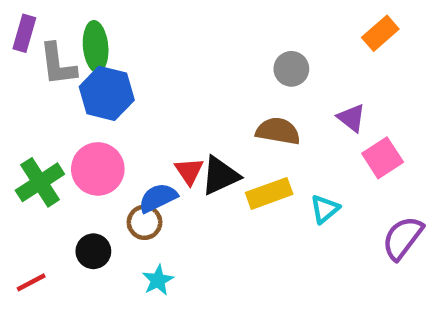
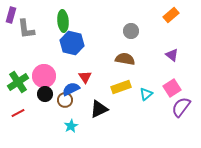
green ellipse: (96, 47) -> (63, 21), moved
blue hexagon: (107, 93) -> (72, 43), moved
purple triangle: (351, 118) -> (172, 55), moved
pink square: (383, 158) -> (172, 88), moved
black triangle: (220, 176) -> (99, 109), moved
black circle: (93, 251) -> (45, 94), moved
red line: (31, 282) -> (18, 113), moved

